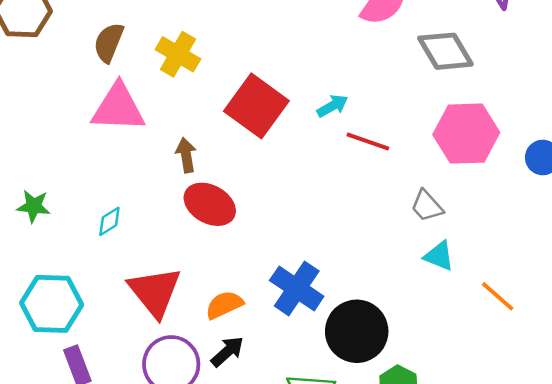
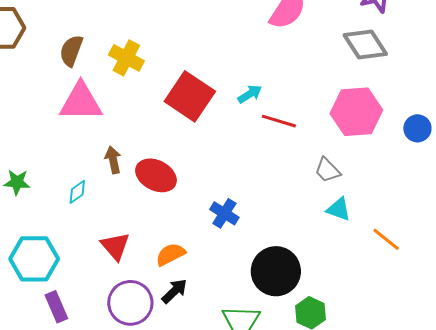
gray diamond: (445, 51) -> (365, 44), moved
brown arrow: (186, 155) -> (113, 160), moved
blue cross: (297, 288) -> (224, 213), moved, size x0.7
red triangle: (155, 292) -> (115, 246), size x0.7

